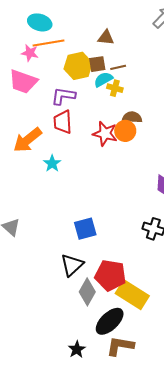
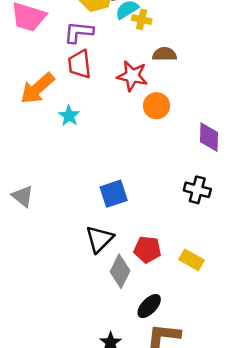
orange circle: (125, 131) -> (156, 106), moved
red pentagon: (110, 275) -> (147, 249), size x0.7
yellow rectangle: (132, 295) -> (191, 260), moved, size x0.6
black ellipse: (110, 321) -> (149, 306), size x0.7

